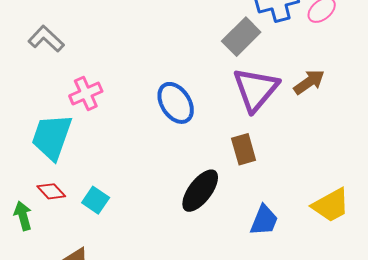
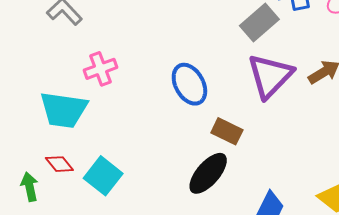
cyan trapezoid: (52, 137) -> (64, 110), turned -105
brown rectangle: (244, 149) -> (227, 131), moved, turned -52
cyan square: (96, 200) -> (103, 176), size x1.4

